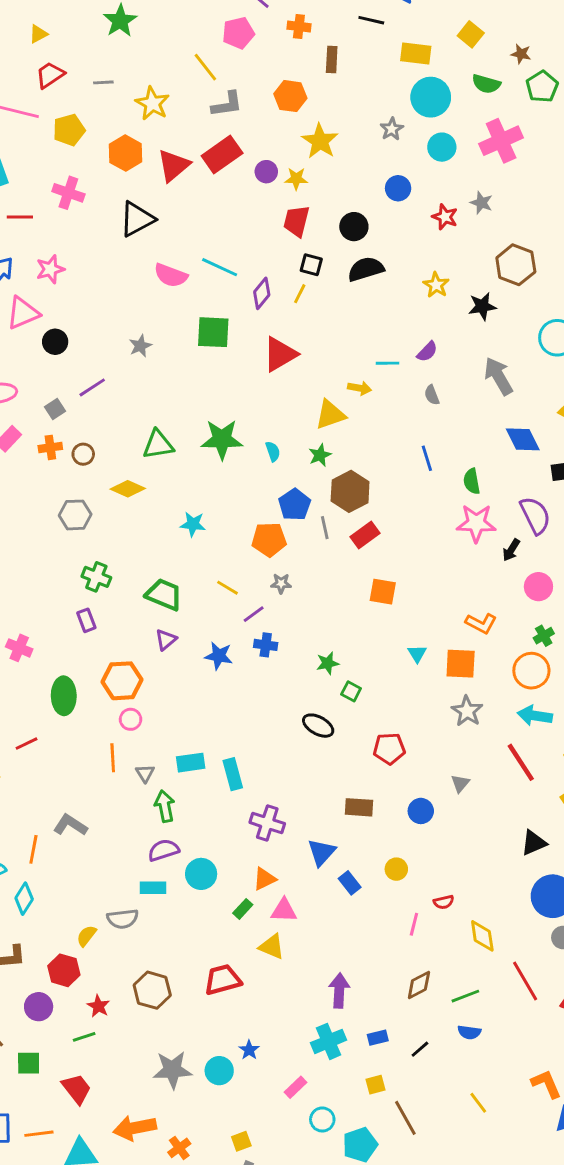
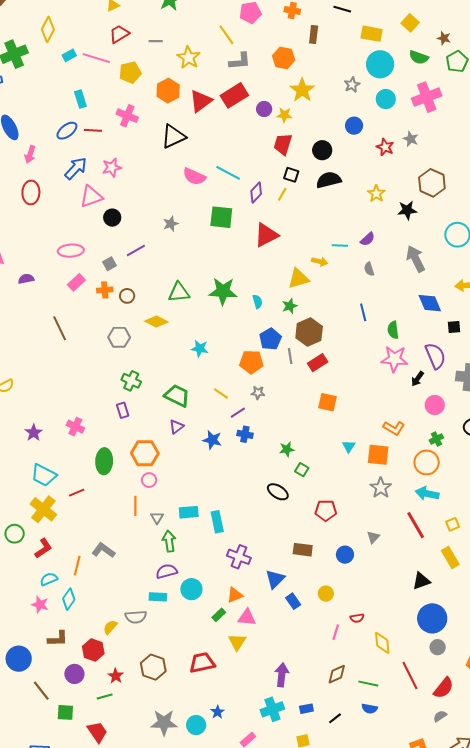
yellow triangle: (272, 947) -> (237, 642), turned 36
green line: (465, 996) -> (368, 684), turned 30

